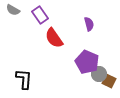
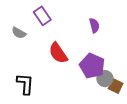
gray semicircle: (13, 10) -> (19, 33), moved
red semicircle: (54, 38) -> (58, 53), moved

